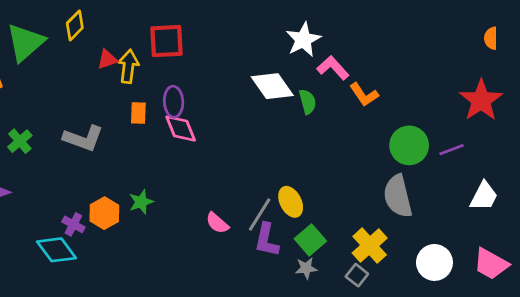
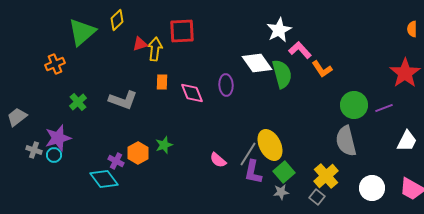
purple ellipse: (174, 102) -> (226, 85), moved
green semicircle: (308, 102) -> (282, 74), size x1.6
yellow ellipse: (291, 202) -> (270, 145), size x1.4

